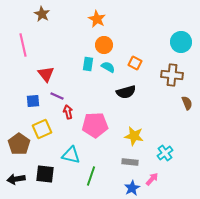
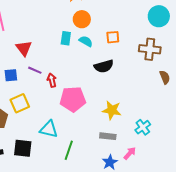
orange square: (135, 63) -> (113, 37), turned -32
red arrow: (68, 112) -> (52, 80), moved

